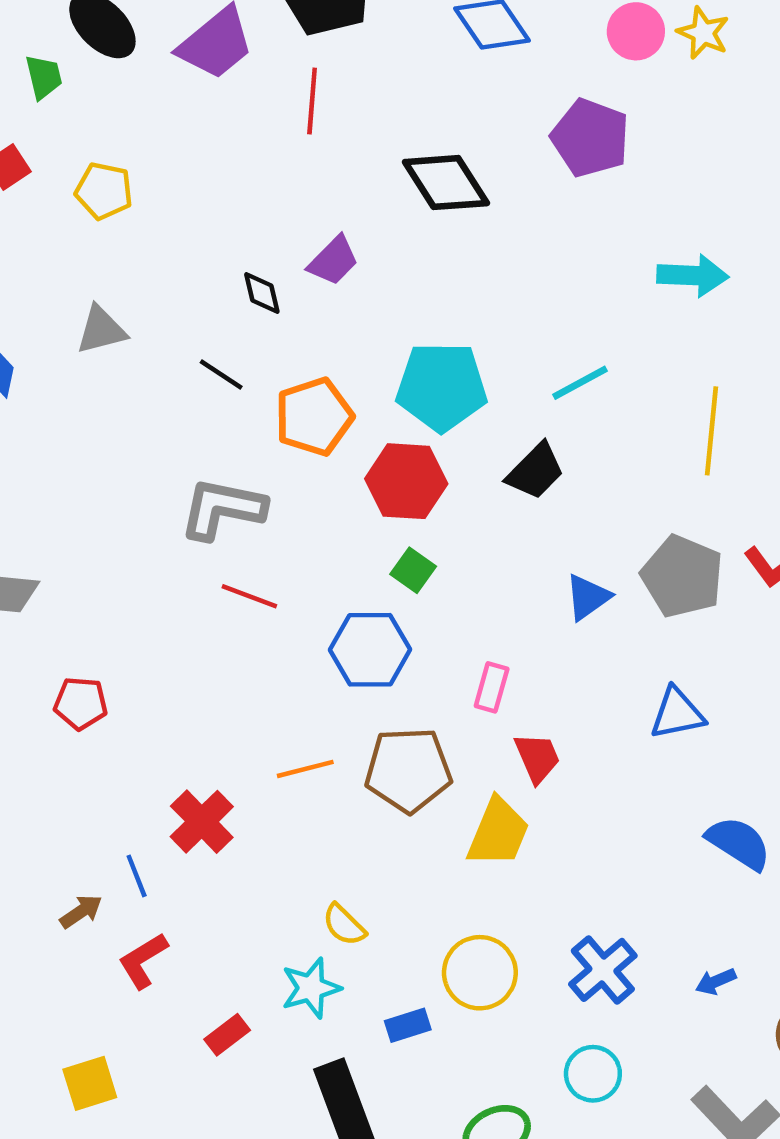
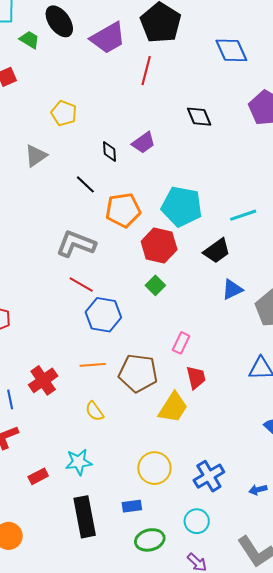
green trapezoid: (44, 77) -> (29, 40), turned -55
black diamond: (446, 183) -> (199, 117), size x0.7
yellow pentagon: (104, 191) -> (64, 113), moved
gray triangle: (101, 330) -> (36, 156), turned -30
blue triangle: (588, 597) -> (232, 289), moved
blue hexagon: (370, 650) -> (103, 315), moved
yellow semicircle: (344, 925) -> (94, 411), moved
blue rectangle: (408, 1025) -> (132, 506), moved

